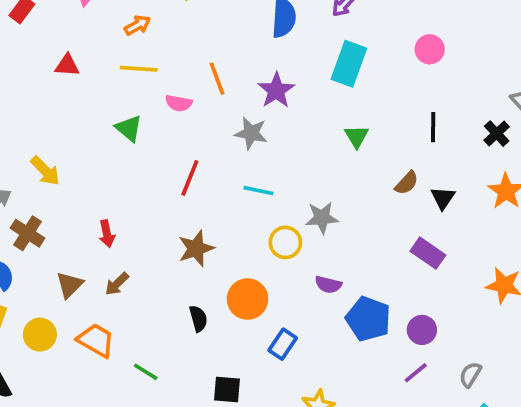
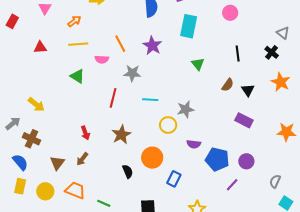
gray star: (251, 133) -> (132, 73), moved
red arrow: (107, 234) -> (85, 133), moved
purple line: (416, 373) -> (232, 185), moved

